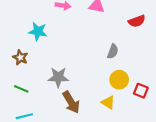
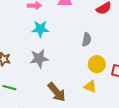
cyan star: (38, 31) -> (40, 29), moved
gray star: (58, 77) -> (39, 58), moved

